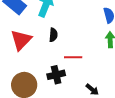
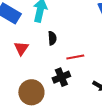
red triangle: (21, 40) -> (21, 48), size x0.7

